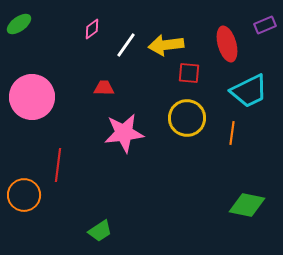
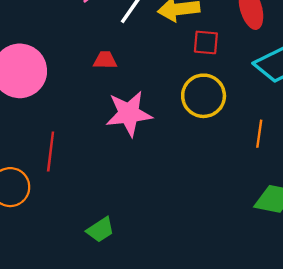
orange line: (232, 133) -> (259, 134), moved

